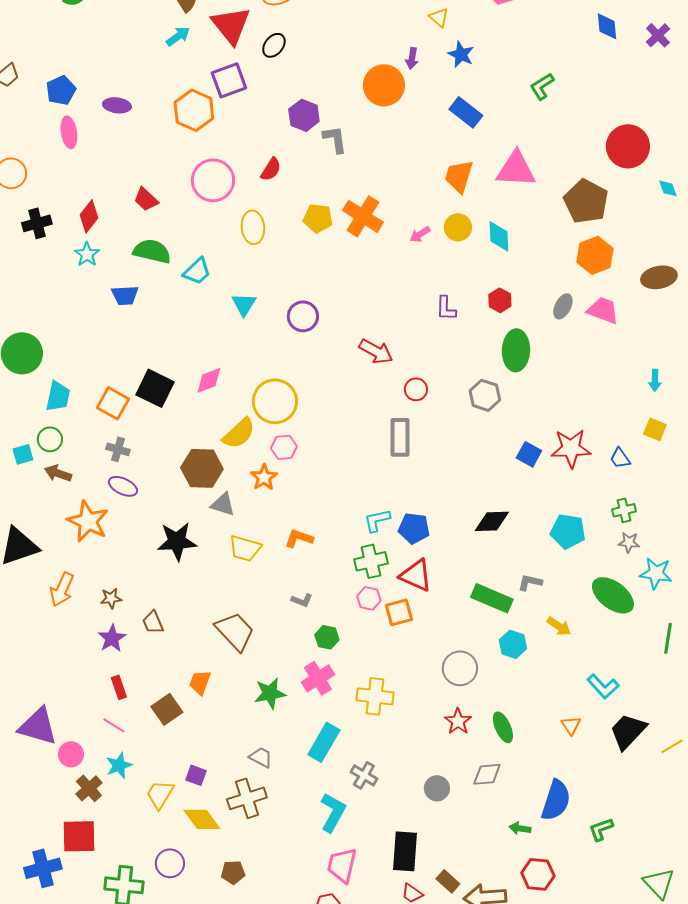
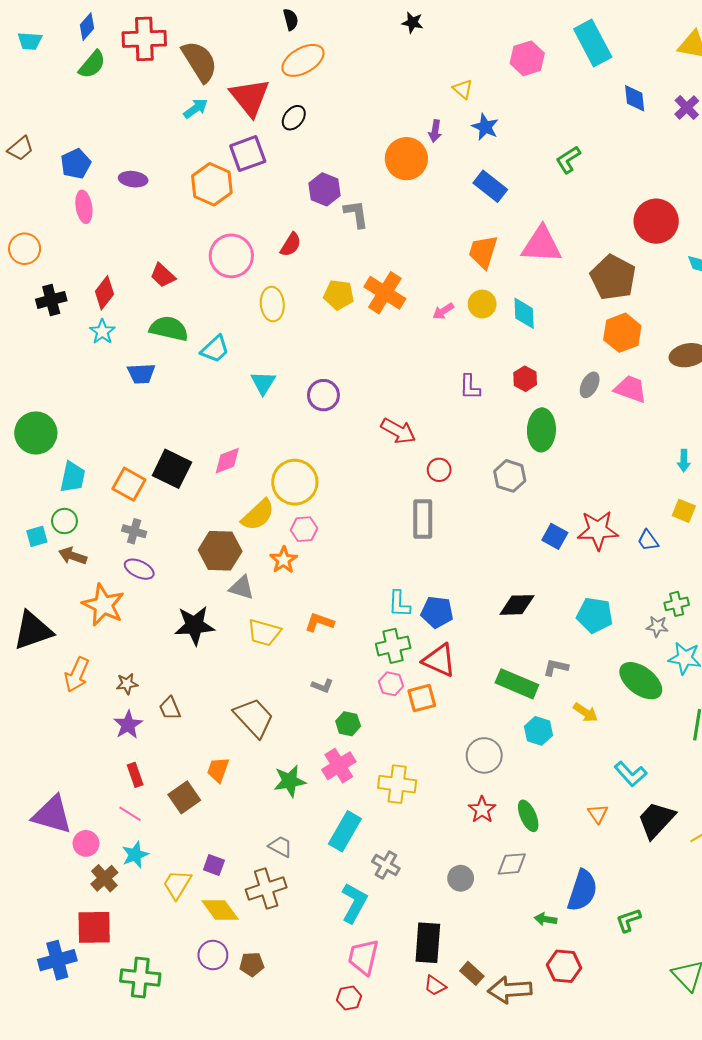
green cross: (624, 510) -> (677, 604), moved
cyan L-shape: (377, 520) -> (399, 604), turned -76
purple circle: (170, 863) -> (213, 955), moved

